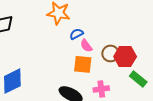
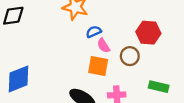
red hexagon: (125, 57) -> (148, 33), moved
green rectangle: (138, 79) -> (159, 87), turned -30

